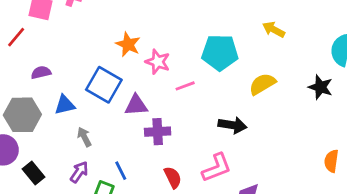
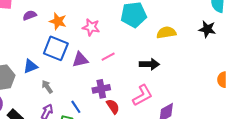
orange star: (128, 44) -> (58, 21), moved
purple semicircle: (41, 73) -> (30, 15), moved
yellow semicircle: (262, 84) -> (166, 33), turned 30
pink line: (185, 86) -> (108, 57), moved
purple cross: (158, 132) -> (101, 89), moved

